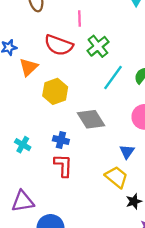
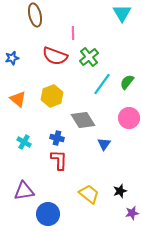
orange triangle: (29, 67) -> (18, 99), moved, turned -36
blue triangle: (127, 152) -> (104, 144), moved
yellow trapezoid: (116, 177) -> (89, 194), moved

